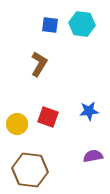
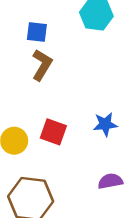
blue square: (50, 25) -> (37, 32), moved

